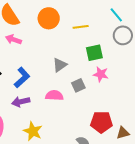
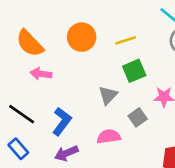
green square: (94, 53) -> (134, 71), moved

